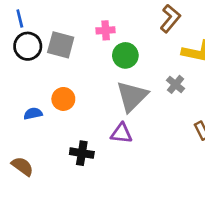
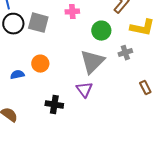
green circle: (125, 55) -> (101, 31), moved
gray cross: (176, 84) -> (125, 53), turned 32
purple triangle: (121, 133) -> (84, 90), turned 48

